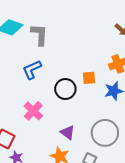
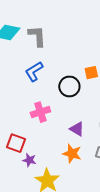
pink cross: (33, 111) -> (40, 112), turned 36

